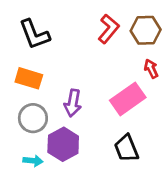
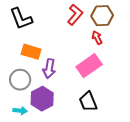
red arrow: (151, 69) -> (97, 38), moved
orange rectangle: (29, 78) -> (31, 52), moved

